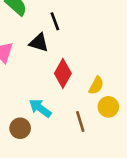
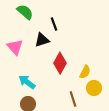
black triangle: (39, 43) -> (42, 40), turned -35
cyan arrow: (40, 108) -> (27, 82), moved

